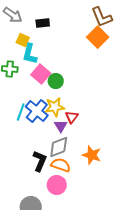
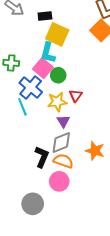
yellow square: (23, 40) -> (57, 34), moved, size x1.6
cyan L-shape: (30, 54) -> (48, 53), moved
blue cross: (37, 111) -> (31, 87), moved
cyan line: (21, 112) -> (22, 107), turned -42
red triangle: (72, 117) -> (76, 96), moved

